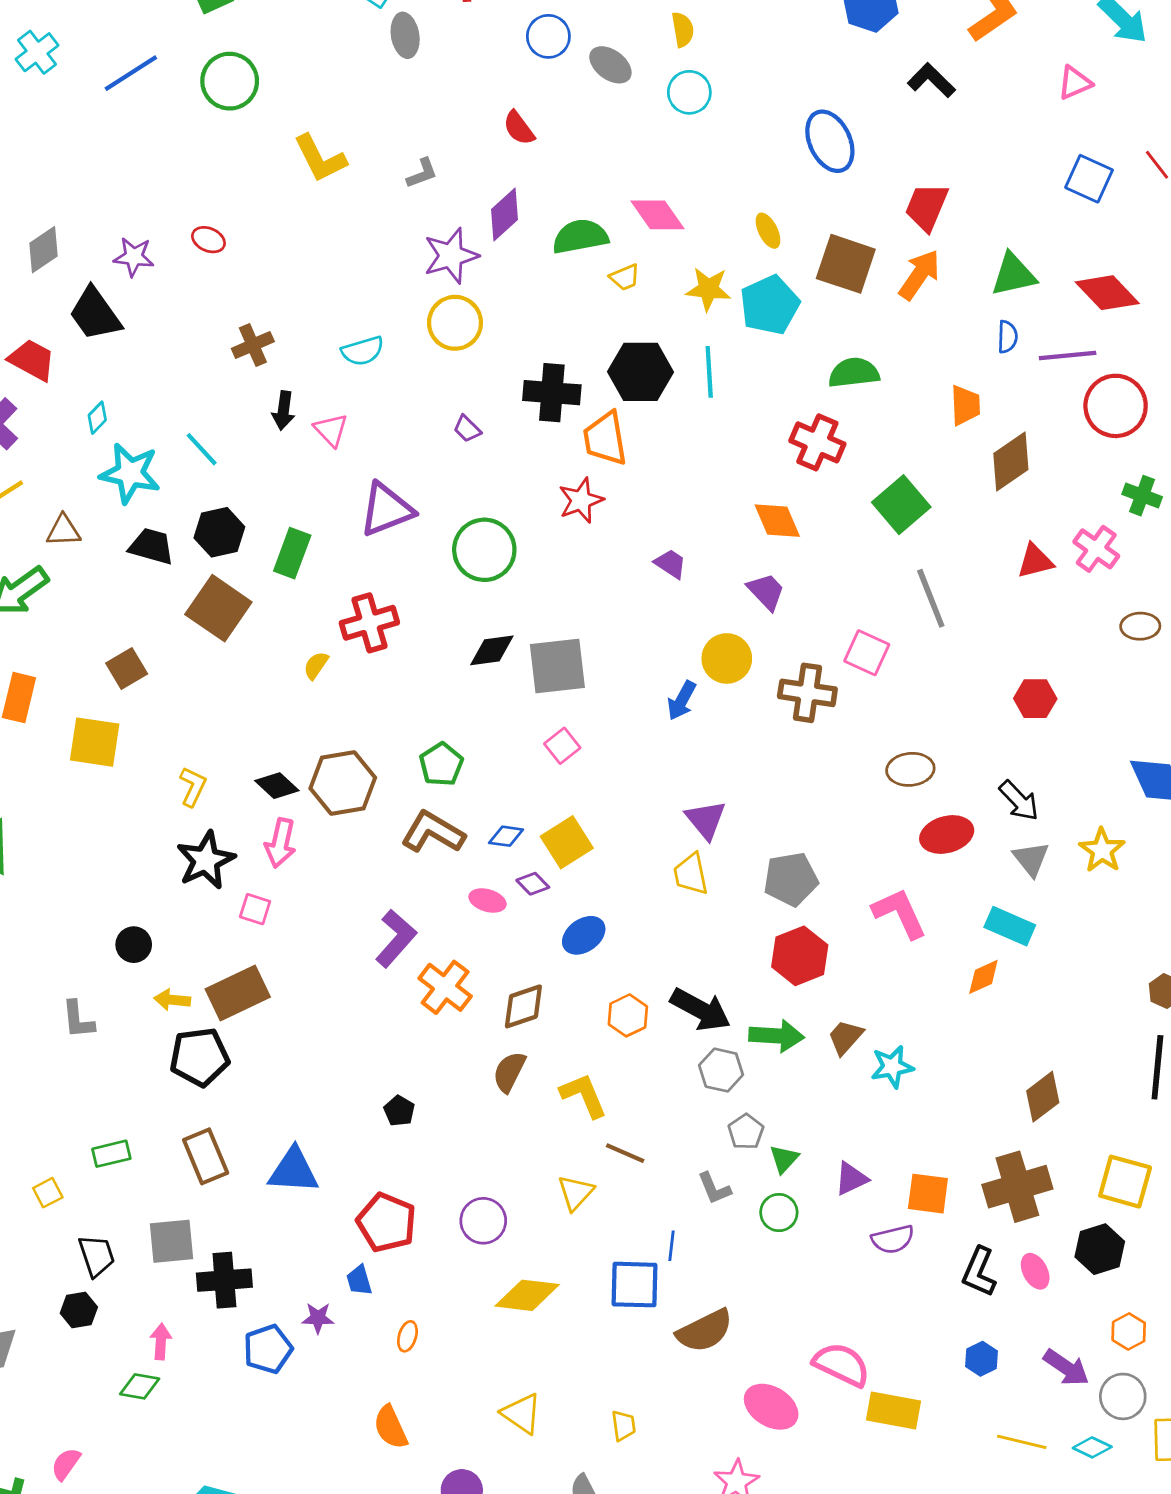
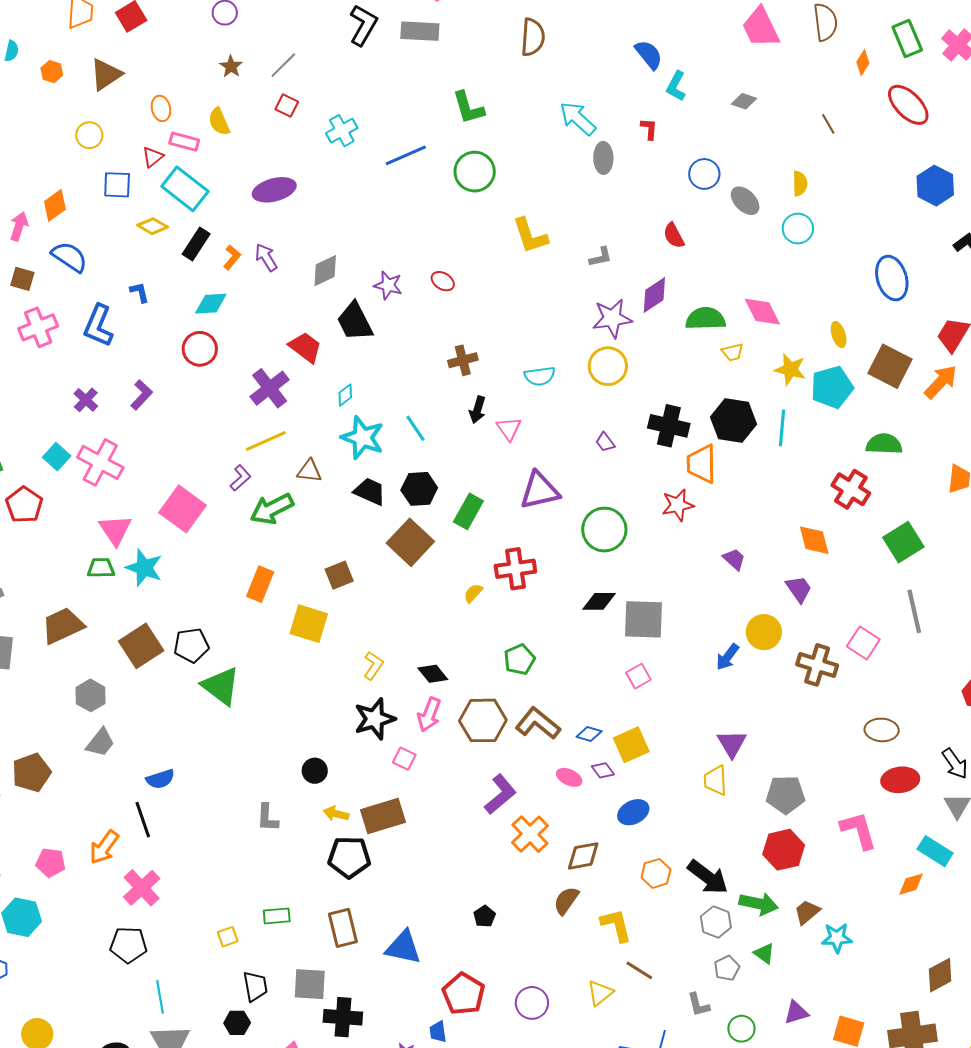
green pentagon: (441, 764) -> (519, 659), moved
brown hexagon: (343, 783) -> (483, 720), moved
green triangle: (784, 1159) -> (764, 953), moved, turned -45

